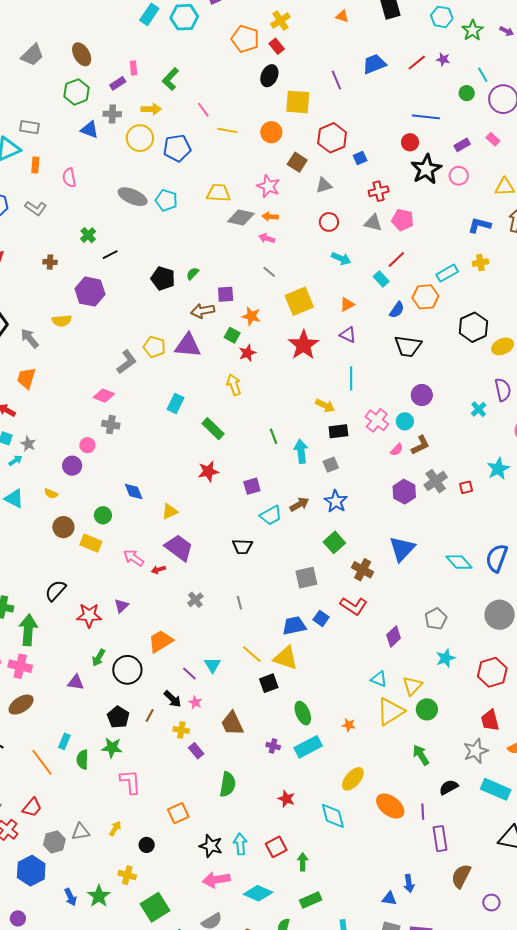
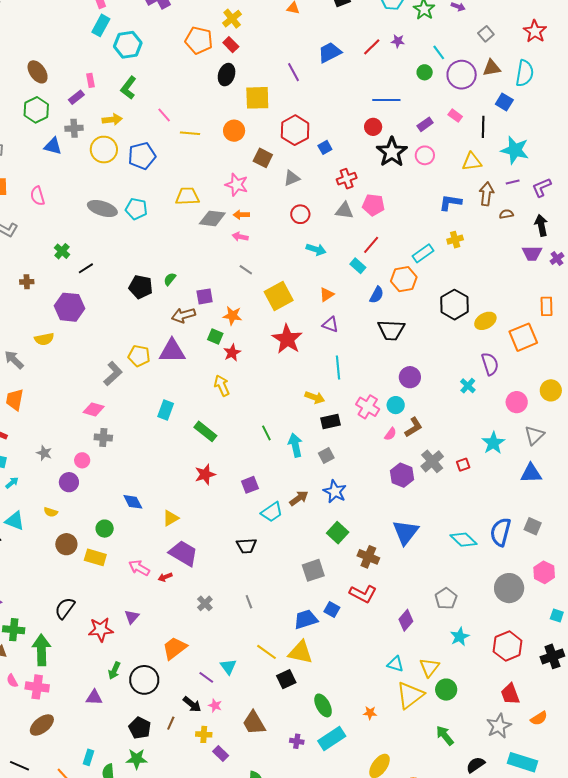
cyan hexagon: (184, 17) -> (128, 45), moved
gray star: (28, 444) -> (44, 453), moved

